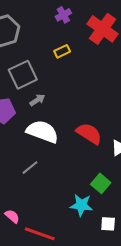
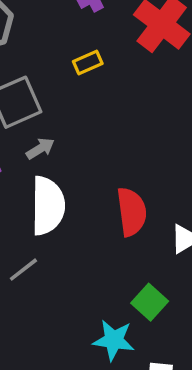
white semicircle: (42, 132) -> (48, 206), turned 68
red semicircle: (89, 134) -> (132, 212), turned 48

